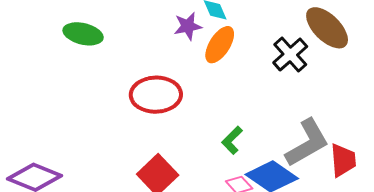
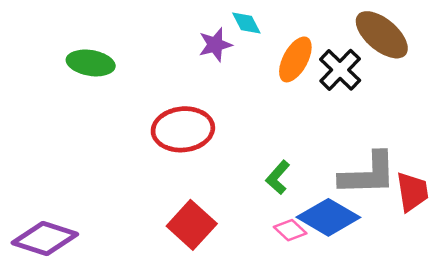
orange ellipse: (220, 45) -> (295, 59), moved
gray L-shape: (307, 143) -> (368, 174), turned 32

